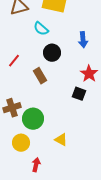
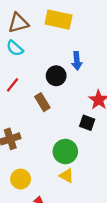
cyan semicircle: (41, 29) -> (15, 48), moved
blue arrow: (83, 40) -> (77, 61), moved
green circle: (33, 119) -> (65, 152), moved

